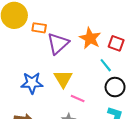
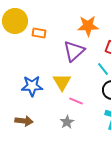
orange star: (90, 38) -> (88, 26), moved, turned -30
purple triangle: (58, 43) -> (74, 51), moved

